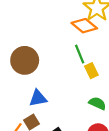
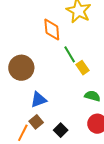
orange diamond: (84, 26) -> (52, 30), moved, turned 55

